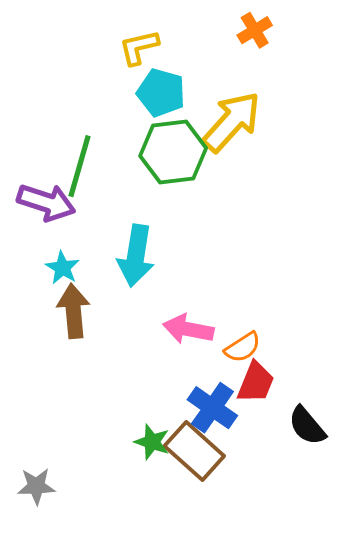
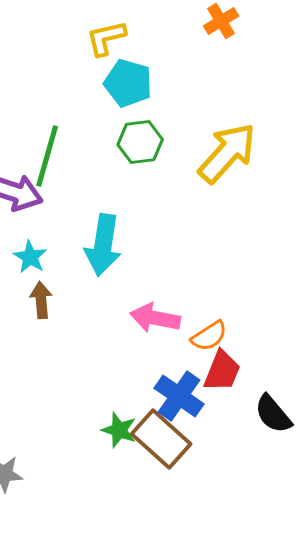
yellow arrow: (232, 122) -> (227, 153), moved
green hexagon: (173, 152) -> (140, 142), size x0.7
brown arrow: (73, 311) -> (41, 300), size x0.7

